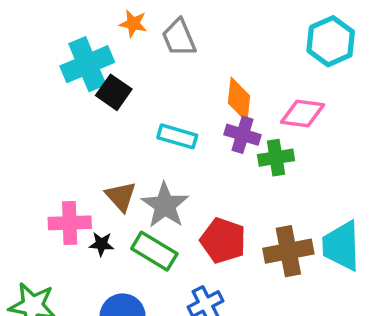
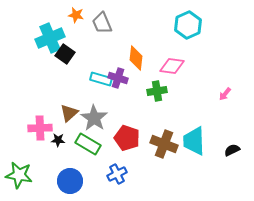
purple cross: (243, 135) -> (118, 78), moved
brown triangle: (121, 196) -> (69, 113), turned 30
brown cross: (288, 251) -> (164, 144), turned 32

